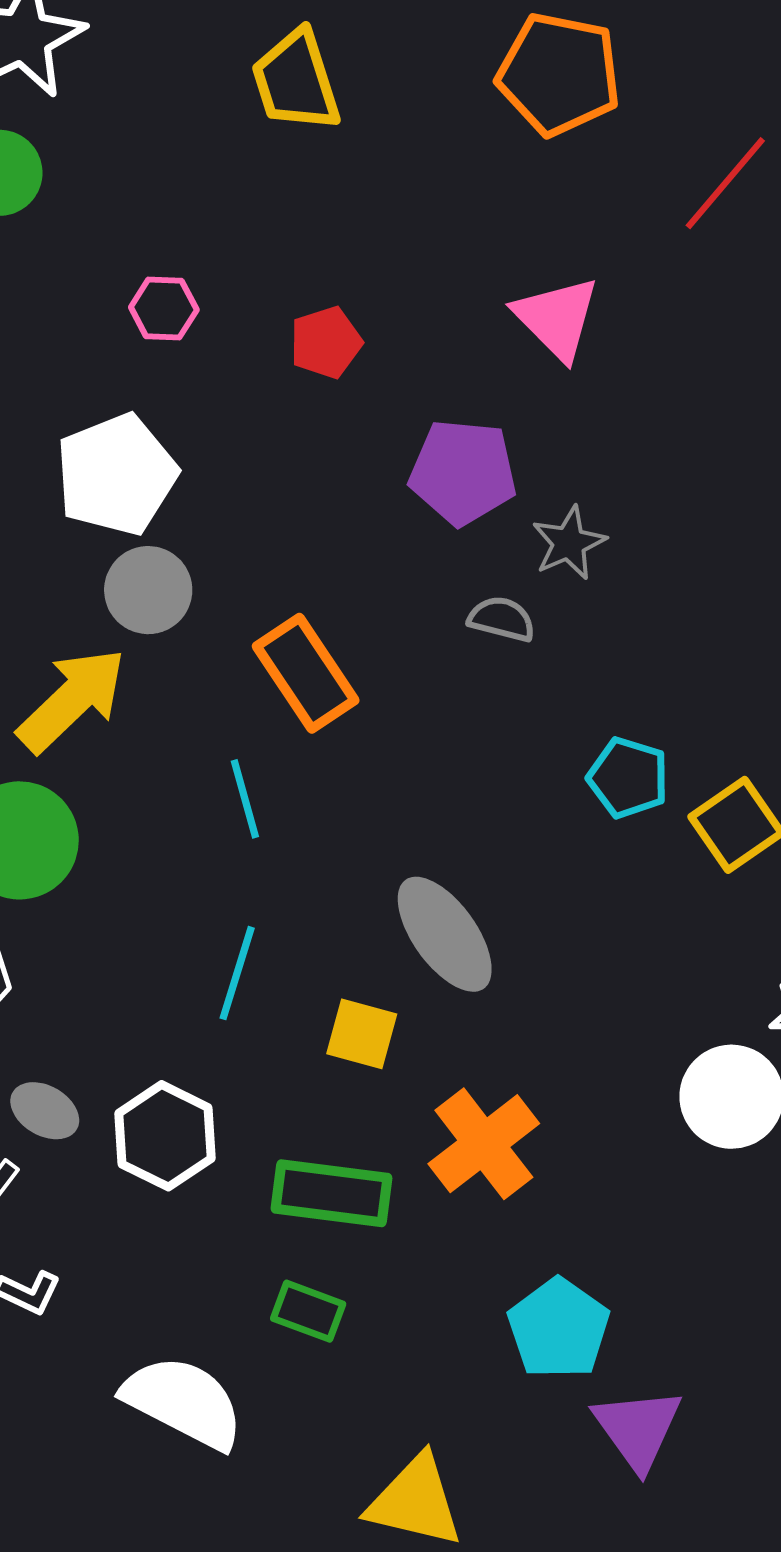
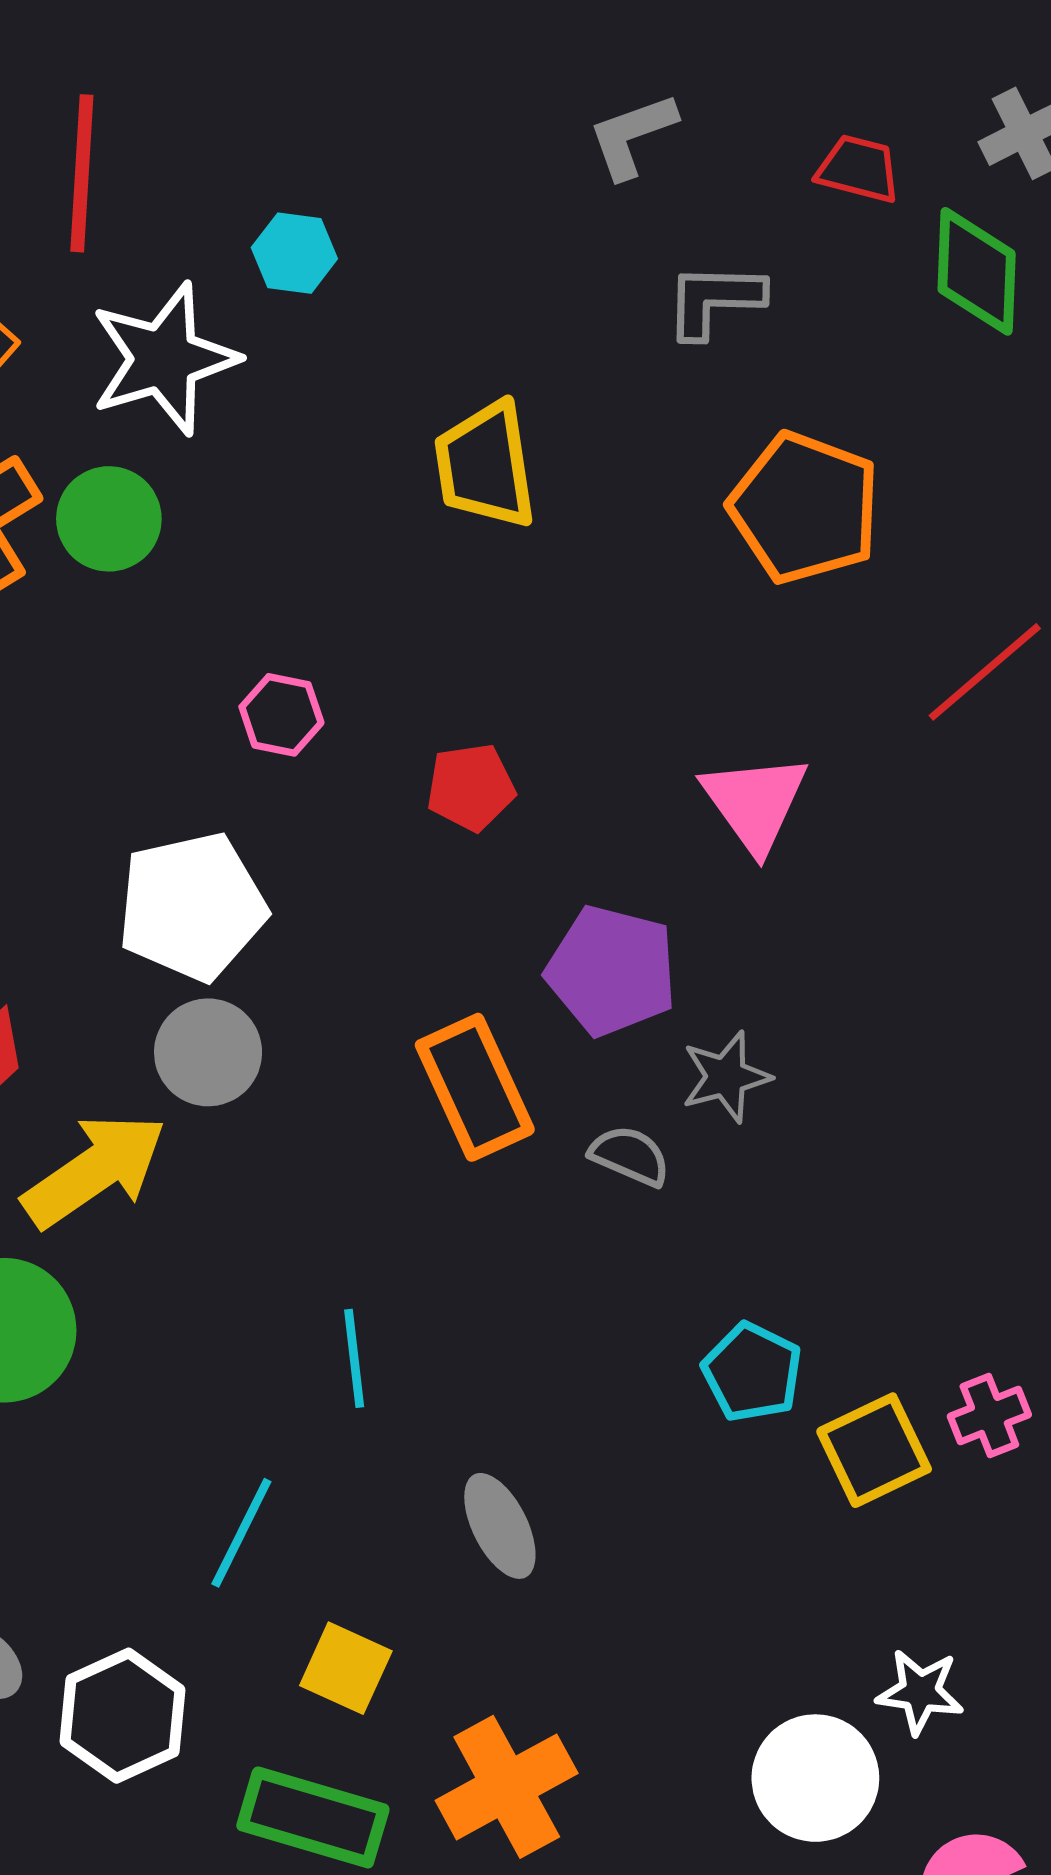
orange rectangle: (306, 673) -> (475, 1087), moved
cyan line: (245, 799) -> (354, 1358), moved
gray ellipse: (445, 934) -> (500, 1526), size x0.7
yellow square: (362, 1034) -> (346, 1668), moved

